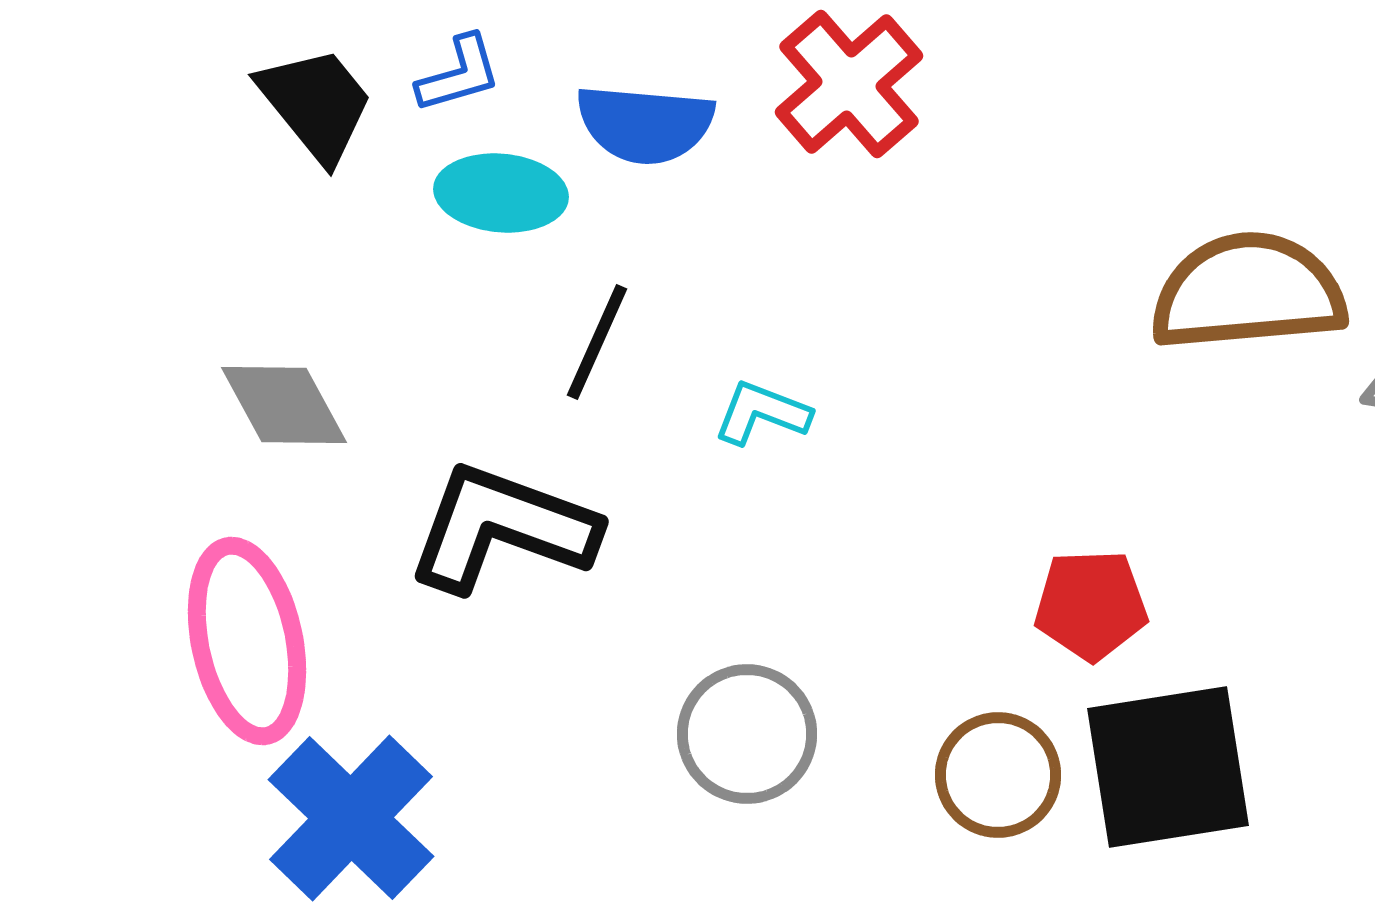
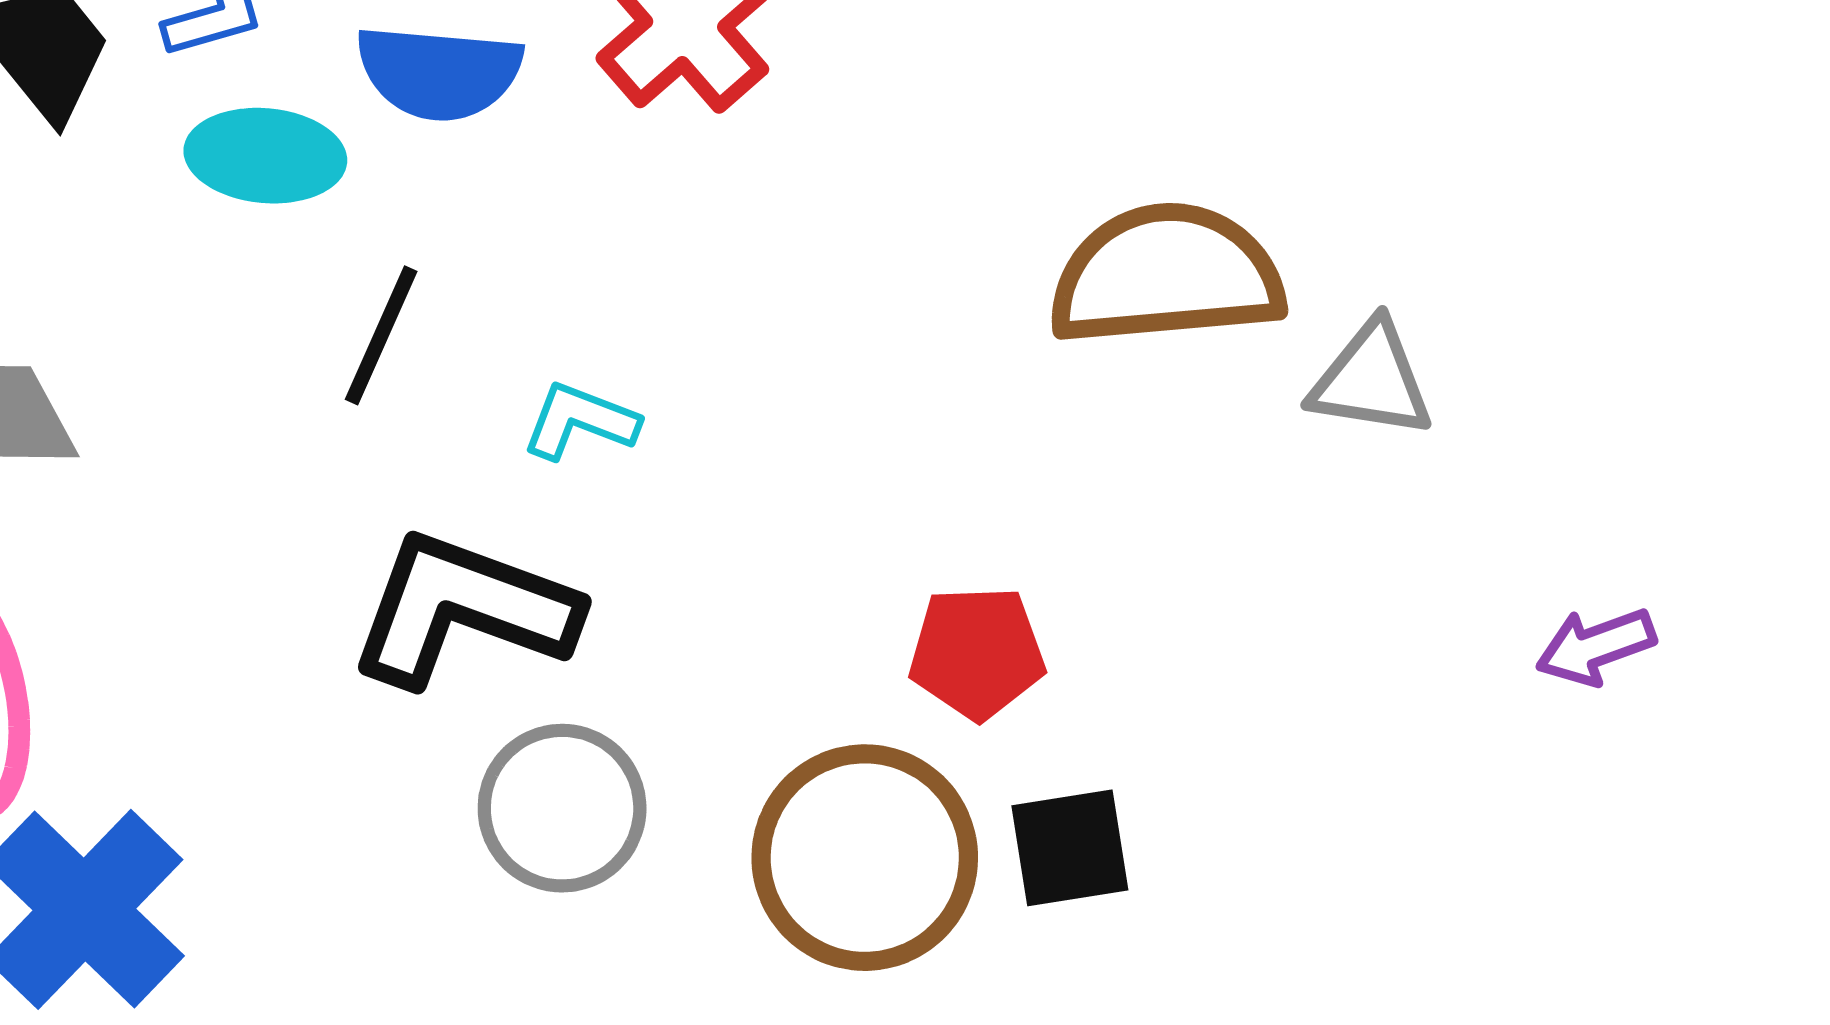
black L-shape: (502, 528) -> (463, 609), moved
black square: (1168, 767) -> (1070, 848), size x0.6
brown circle: (998, 775) -> (865, 858), size x1.5

